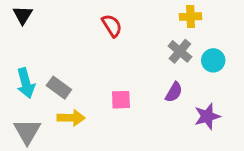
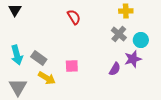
purple semicircle: (174, 92) -> (115, 69), moved
pink square: (121, 100) -> (72, 66), moved
purple star: (207, 116) -> (133, 59), moved
yellow arrow: (71, 118) -> (47, 78), turned 30

